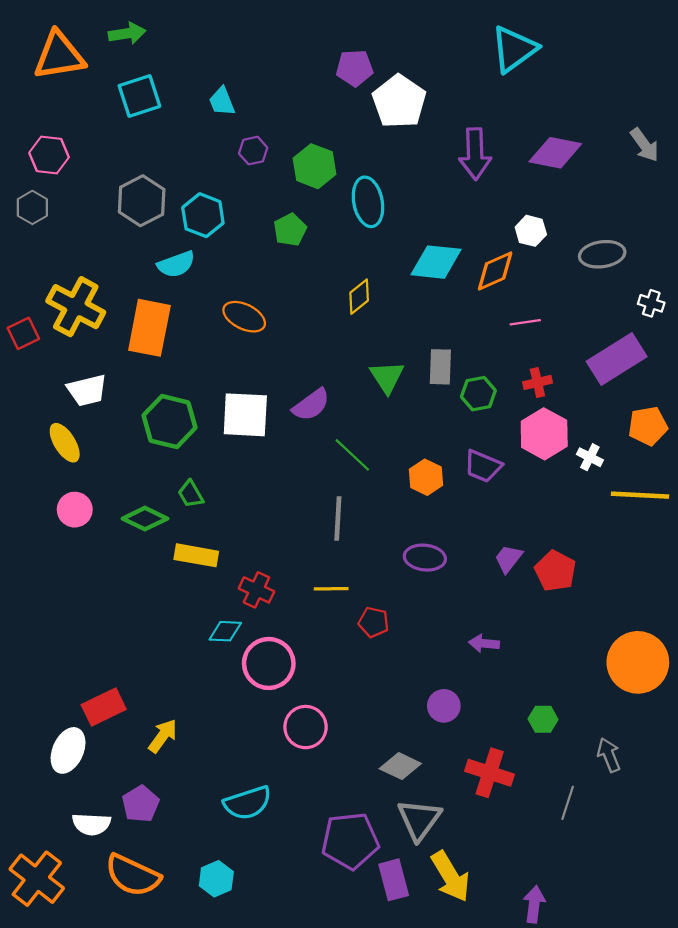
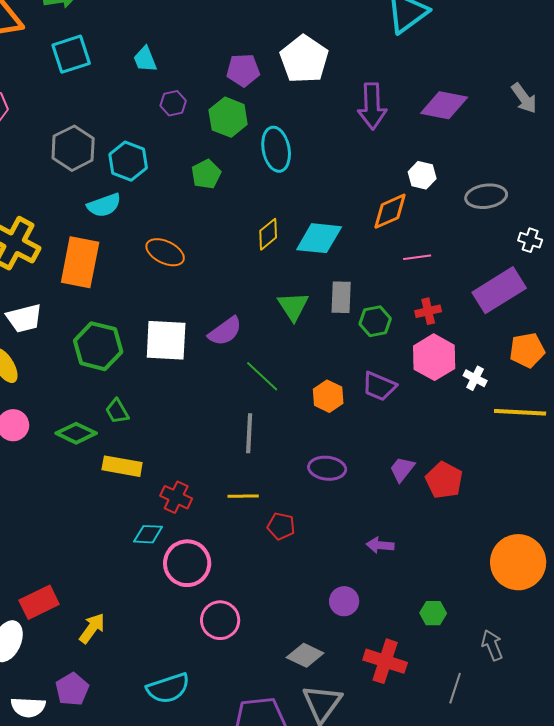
purple pentagon: (355, 68) -> (243, 70), moved
cyan diamond: (436, 262) -> (319, 238), moved

